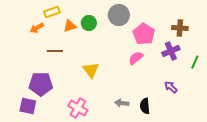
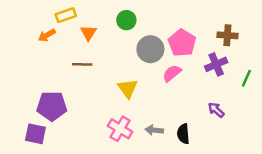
gray circle: (119, 15) -> (150, 49), moved
green circle: (89, 23) -> (126, 20), moved
orange triangle: (70, 26) -> (88, 33), turned -40
brown line: (55, 51) -> (82, 64), moved
yellow triangle: (91, 70) -> (128, 88), moved
pink cross: (78, 108) -> (120, 129), moved

